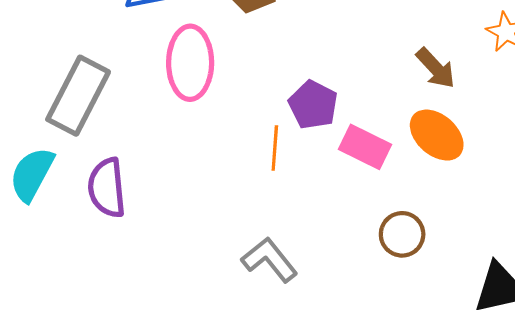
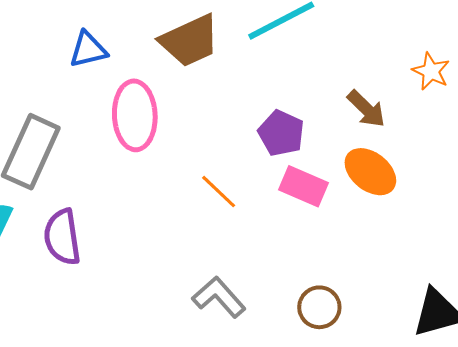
purple pentagon: (313, 105) -> (281, 133), moved
orange line: (275, 148) -> (219, 192), turned -48
brown circle: (402, 234) -> (319, 307), moved

